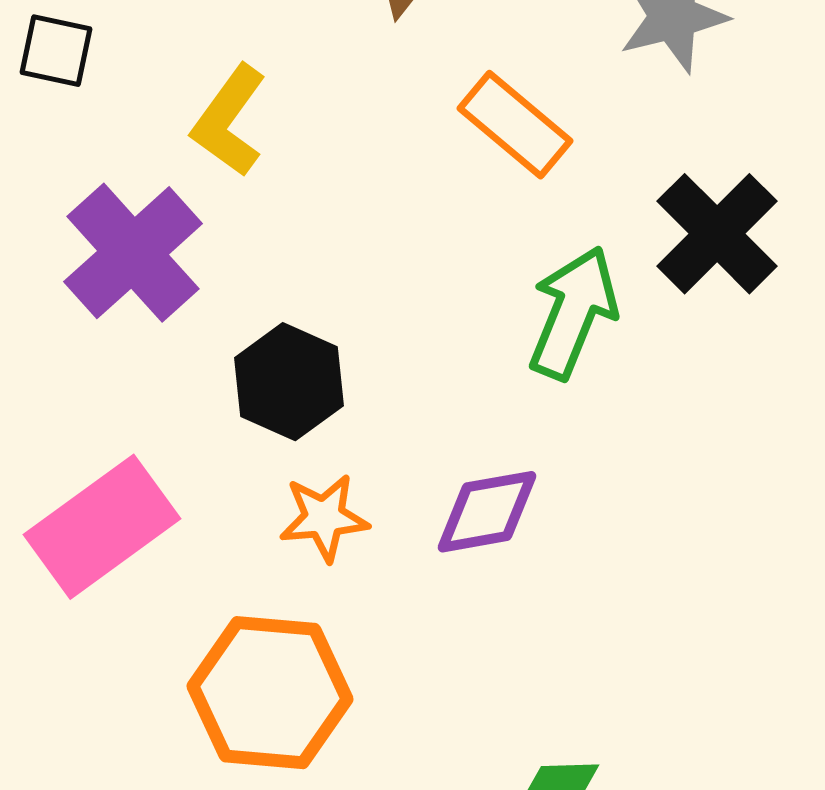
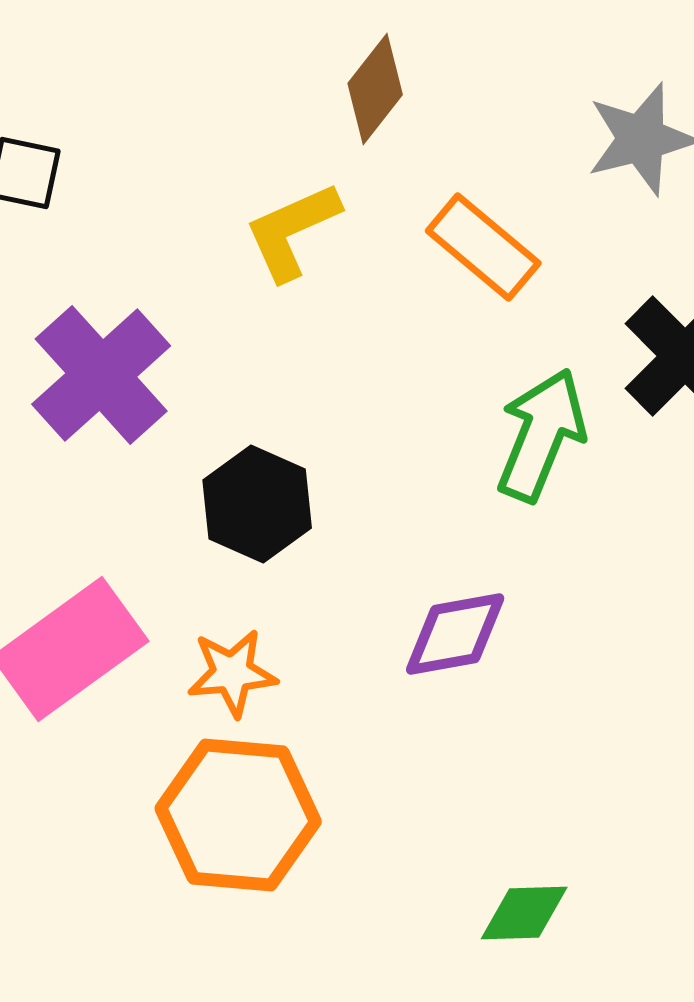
yellow L-shape: (229, 121) -> (292, 231), moved, turned 30
orange star: (324, 518) -> (232, 673), moved

